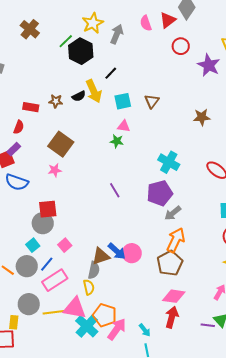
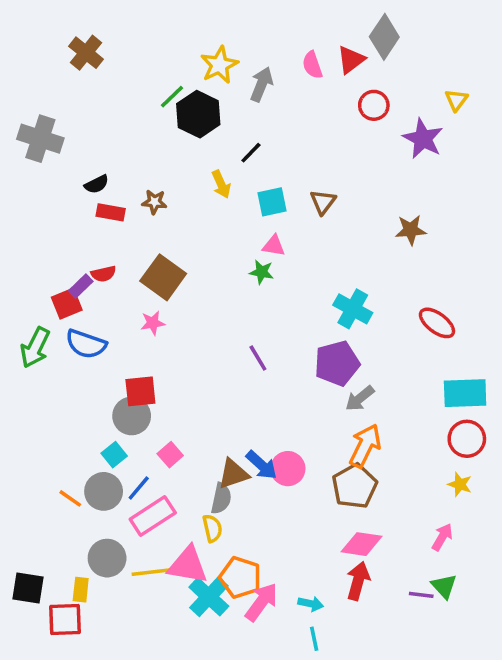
brown cross: (30, 29) -> (86, 53), moved
yellow arrow: (94, 91) -> (221, 184), size x0.7
black semicircle: (79, 96) -> (97, 184), moved
red semicircle: (19, 127) -> (104, 274), moved, turned 56
cyan arrow: (145, 330) -> (311, 604), turned -40

